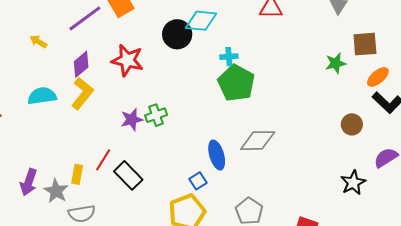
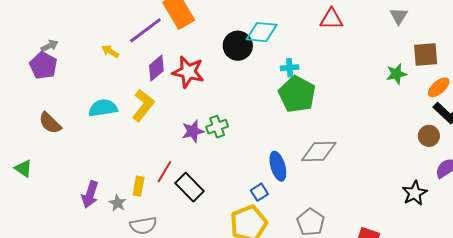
yellow arrow: (38, 42) -> (110, 51), moved
purple diamond: (81, 64) -> (156, 68), moved
brown circle: (352, 124) -> (429, 136), moved
gray star: (56, 191) -> (118, 203), size x0.7

